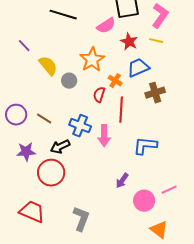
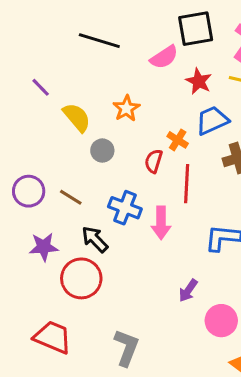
orange star: (92, 60) -> (126, 108), moved, size x0.7
gray circle: (69, 81) -> (102, 151), moved
black arrow: (60, 147) -> (95, 239), turned 72

